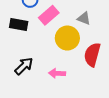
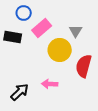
gray triangle: (84, 18) -> (76, 31), turned 40
black arrow: (24, 66) -> (20, 92), moved

